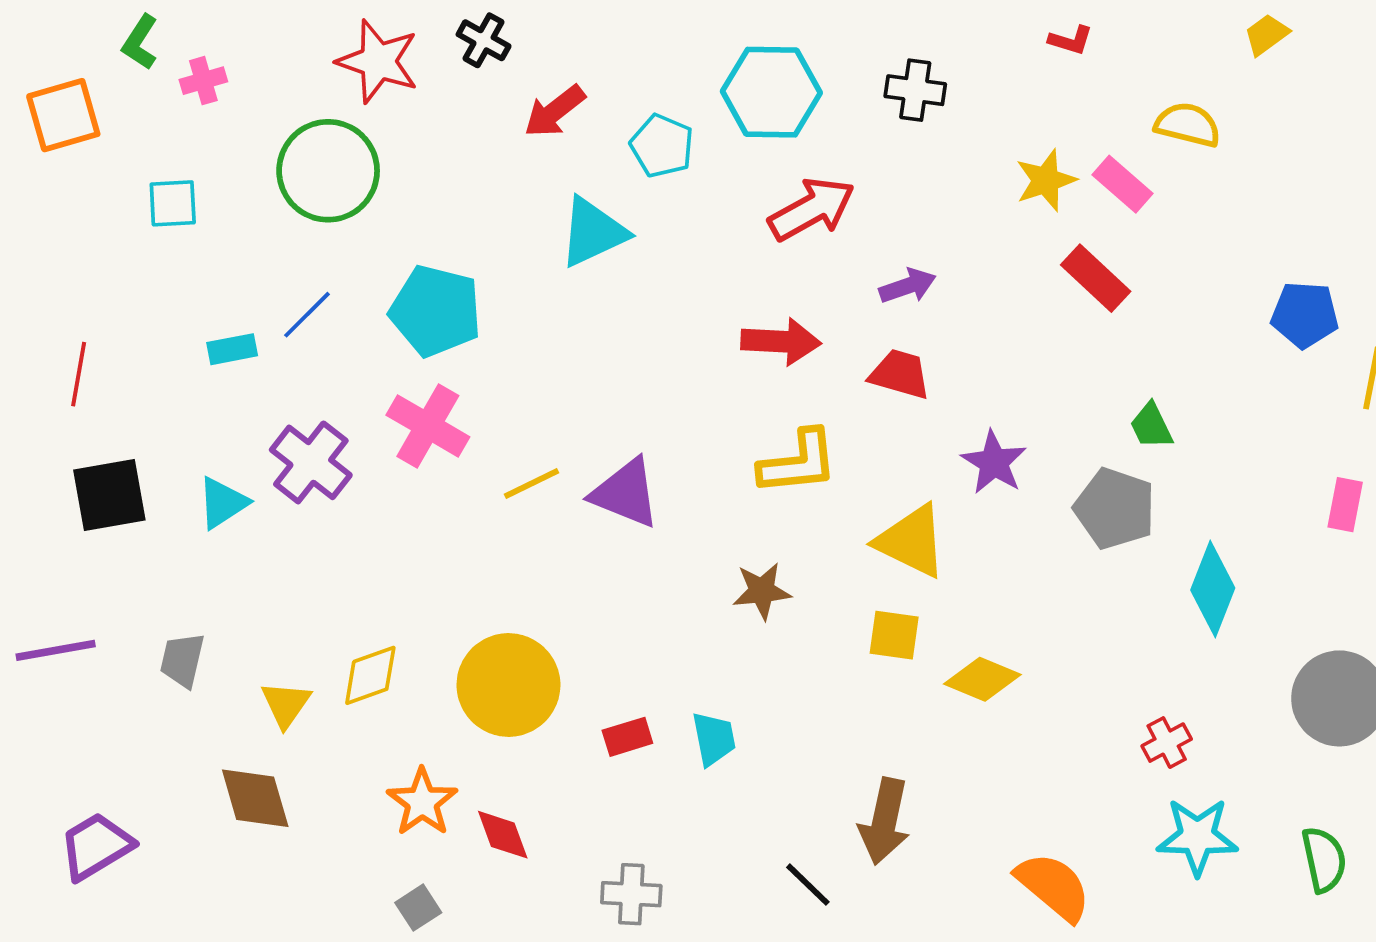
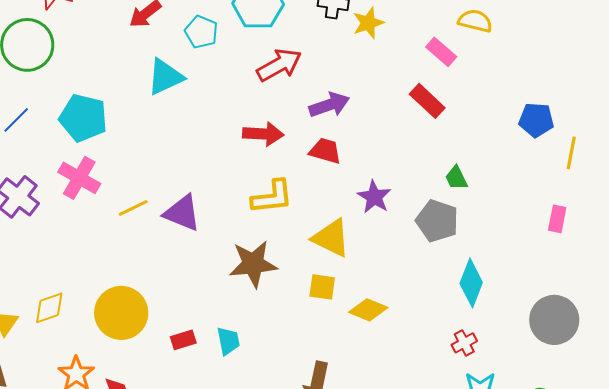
yellow star: (1046, 180) -> (368, 23), moved
purple arrow: (908, 286) -> (329, 105), size x1.4
cyan diamond: (1213, 589) -> (471, 283), moved
brown star: (762, 591) -> (253, 264), size x1.6

